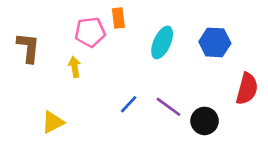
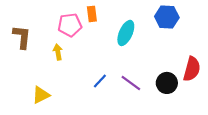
blue hexagon: (215, 42) -> (167, 17), moved
black circle: (205, 121) -> (167, 83), moved

